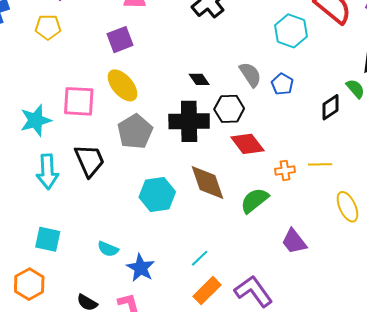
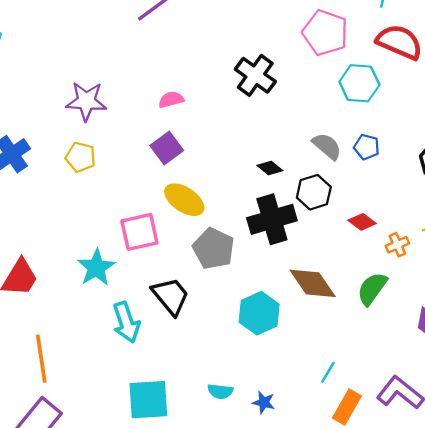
yellow pentagon: (48, 27) -> (80, 157), turned 30
red diamond: (247, 144) -> (362, 222), moved, size x0.7
cyan square: (48, 239) -> (148, 400), size x1.4
blue star: (141, 268) -> (264, 402), size x0.7

